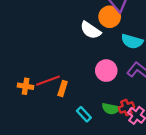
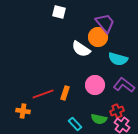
orange cross: (26, 86) -> (23, 111), moved
orange rectangle: (63, 88) -> (65, 93), moved
red cross: (126, 108) -> (117, 111), moved

